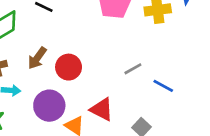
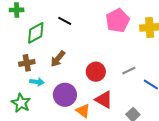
red circle: (69, 67) -> (96, 72), moved

